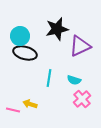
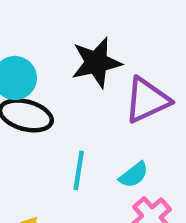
cyan semicircle: (74, 80) -> (134, 175), turned -56

